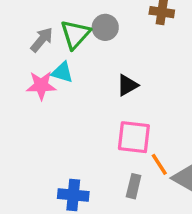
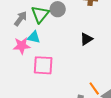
black triangle: (127, 85) -> (86, 39), moved
pink square: (134, 137) -> (43, 65), moved

